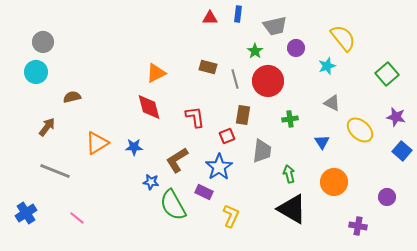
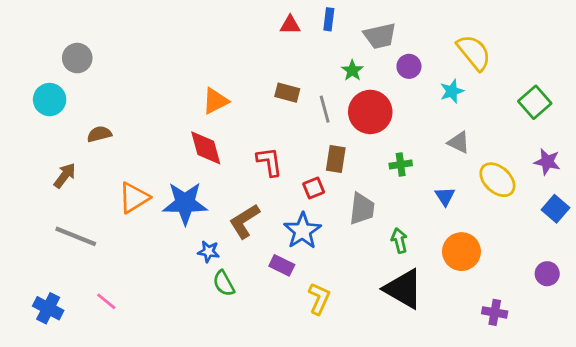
gray circle: (43, 42) -> (77, 58), moved
blue star: (134, 147) -> (185, 203), size x1.8
purple circle: (387, 197) -> (547, 274), moved
green semicircle: (173, 205) -> (224, 283), moved, size x0.6
blue cross: (26, 213) -> (48, 308), moved, turned -30

